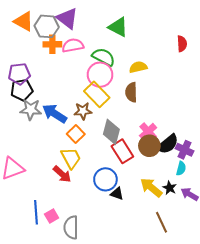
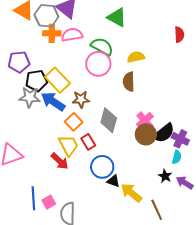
black pentagon: (22, 90) -> (36, 81), moved
yellow rectangle: (97, 94) -> (57, 80), moved
red rectangle: (122, 151) -> (88, 142), moved, size x0.7
yellow arrow: (151, 187) -> (131, 193), moved

